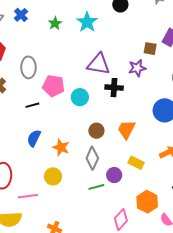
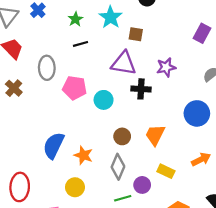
brown square: (150, 49) -> (136, 34), moved
black line: (32, 105) -> (81, 44), moved
blue semicircle: (34, 138) -> (54, 145), size x1.4

